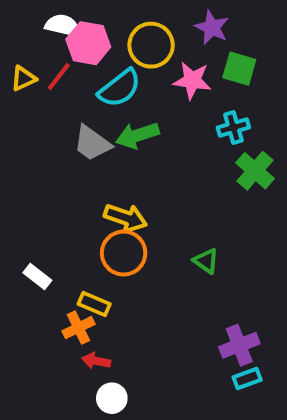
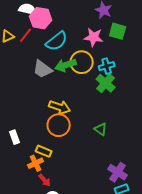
yellow circle: (151, 45) -> (82, 62), moved
cyan cross: (233, 127) -> (107, 66), moved
green cross: (255, 171) -> (106, 83), moved
white rectangle: (37, 277) -> (15, 137), turned 32
purple cross: (239, 345) -> (118, 172), turned -36
red arrow: (96, 361) -> (45, 180), turned -144

